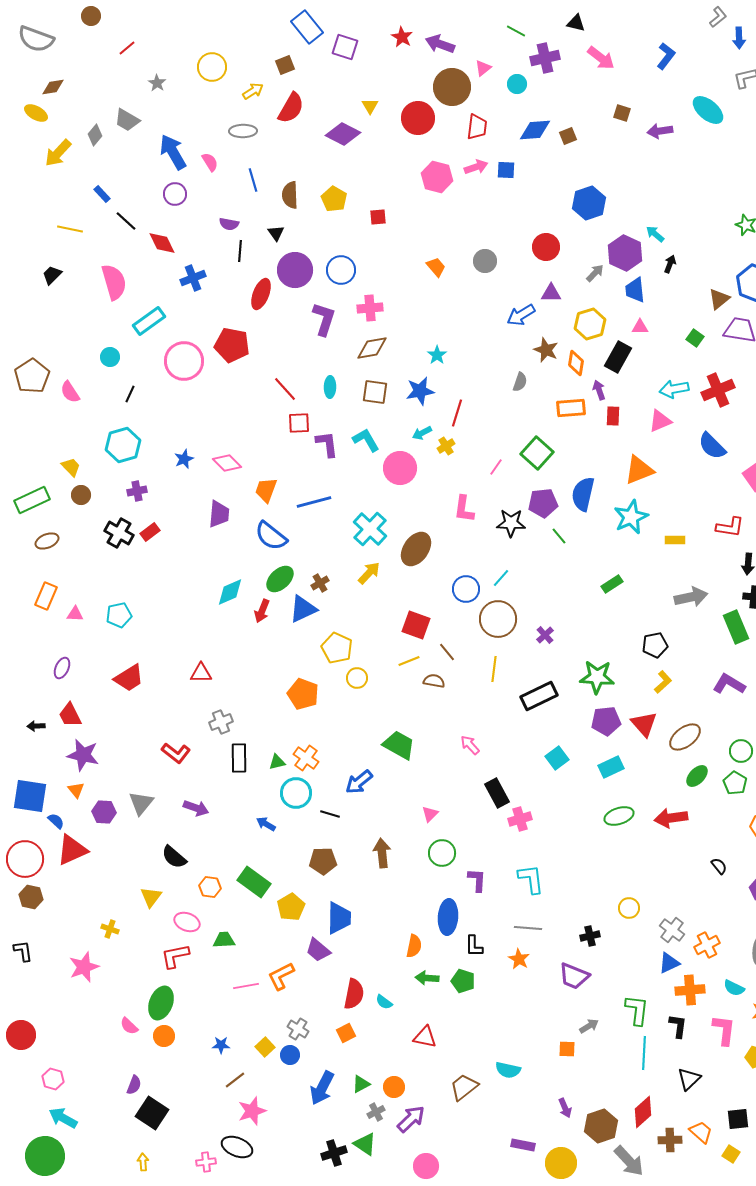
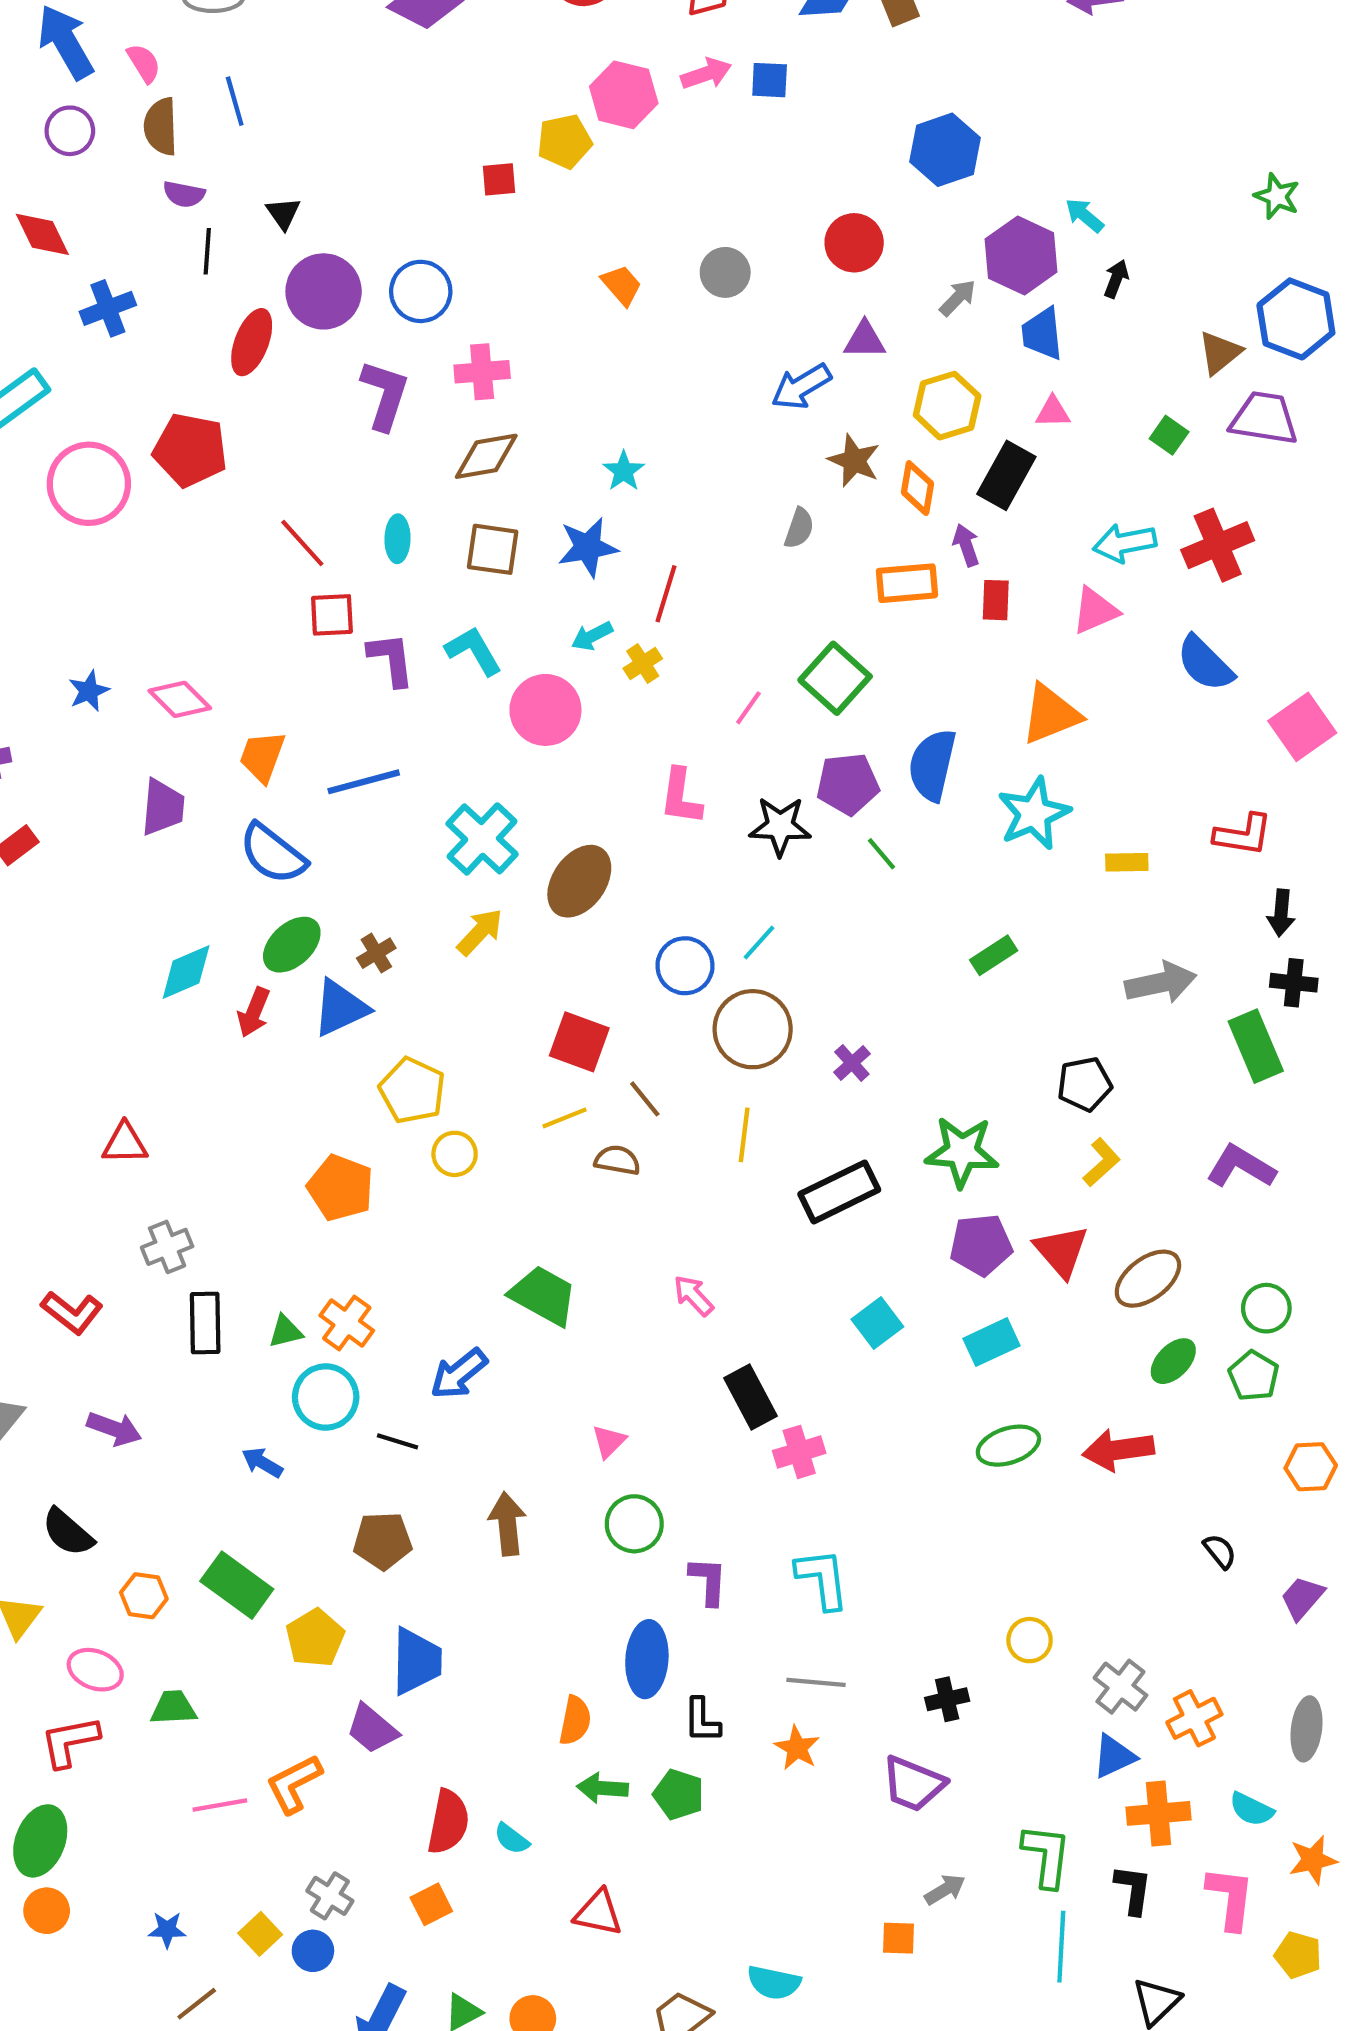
brown semicircle: (290, 195) -> (161, 127), moved
yellow pentagon: (334, 199) -> (564, 141), moved, turned 30

